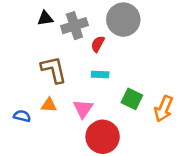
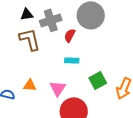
brown L-shape: (54, 70) -> (30, 39), moved
green square: (132, 99) -> (98, 80), turned 36

